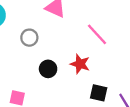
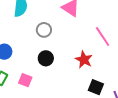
black circle: (48, 69) -> (46, 58), moved

